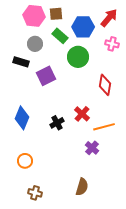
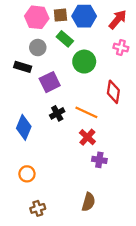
blue hexagon: (83, 27) -> (84, 16), moved
red cross: (82, 114) -> (87, 137), moved
black cross: (57, 123) -> (57, 113), moved
orange line: (104, 127) -> (86, 112), moved, turned 40
purple cross: (92, 148) -> (99, 160), turned -32
brown cross: (35, 193) -> (38, 208), turned -32

